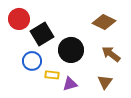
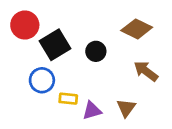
black circle: (71, 50) -> (96, 51), moved, size x0.6
brown triangle: (105, 82) -> (126, 108), moved

